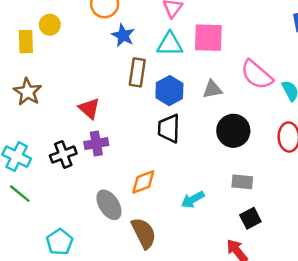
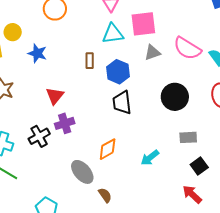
blue star: (123, 35) -> (37, 53), moved
brown rectangle: (137, 72) -> (90, 61), size x0.7
gray triangle: (212, 89) -> (152, 53), moved
red triangle: (89, 109) -> (55, 96), turned 36
brown semicircle: (144, 233) -> (105, 195), moved, size x0.6

